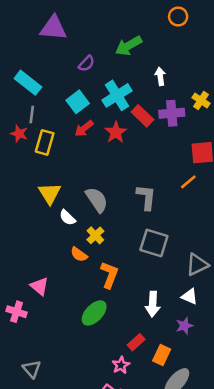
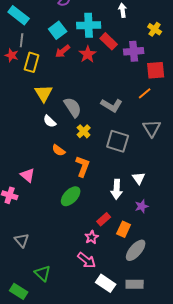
cyan cross: (117, 95) -> (89, 25), turned 30
purple cross: (172, 113) -> (134, 51), moved
yellow triangle: (50, 193) -> (44, 93), moved
gray L-shape: (146, 197) -> (112, 105), turned 115
yellow cross: (95, 235) -> (84, 131), moved
gray triangle: (197, 265) -> (152, 128), moved, turned -36
white triangle: (190, 296) -> (139, 178), moved, turned 32

